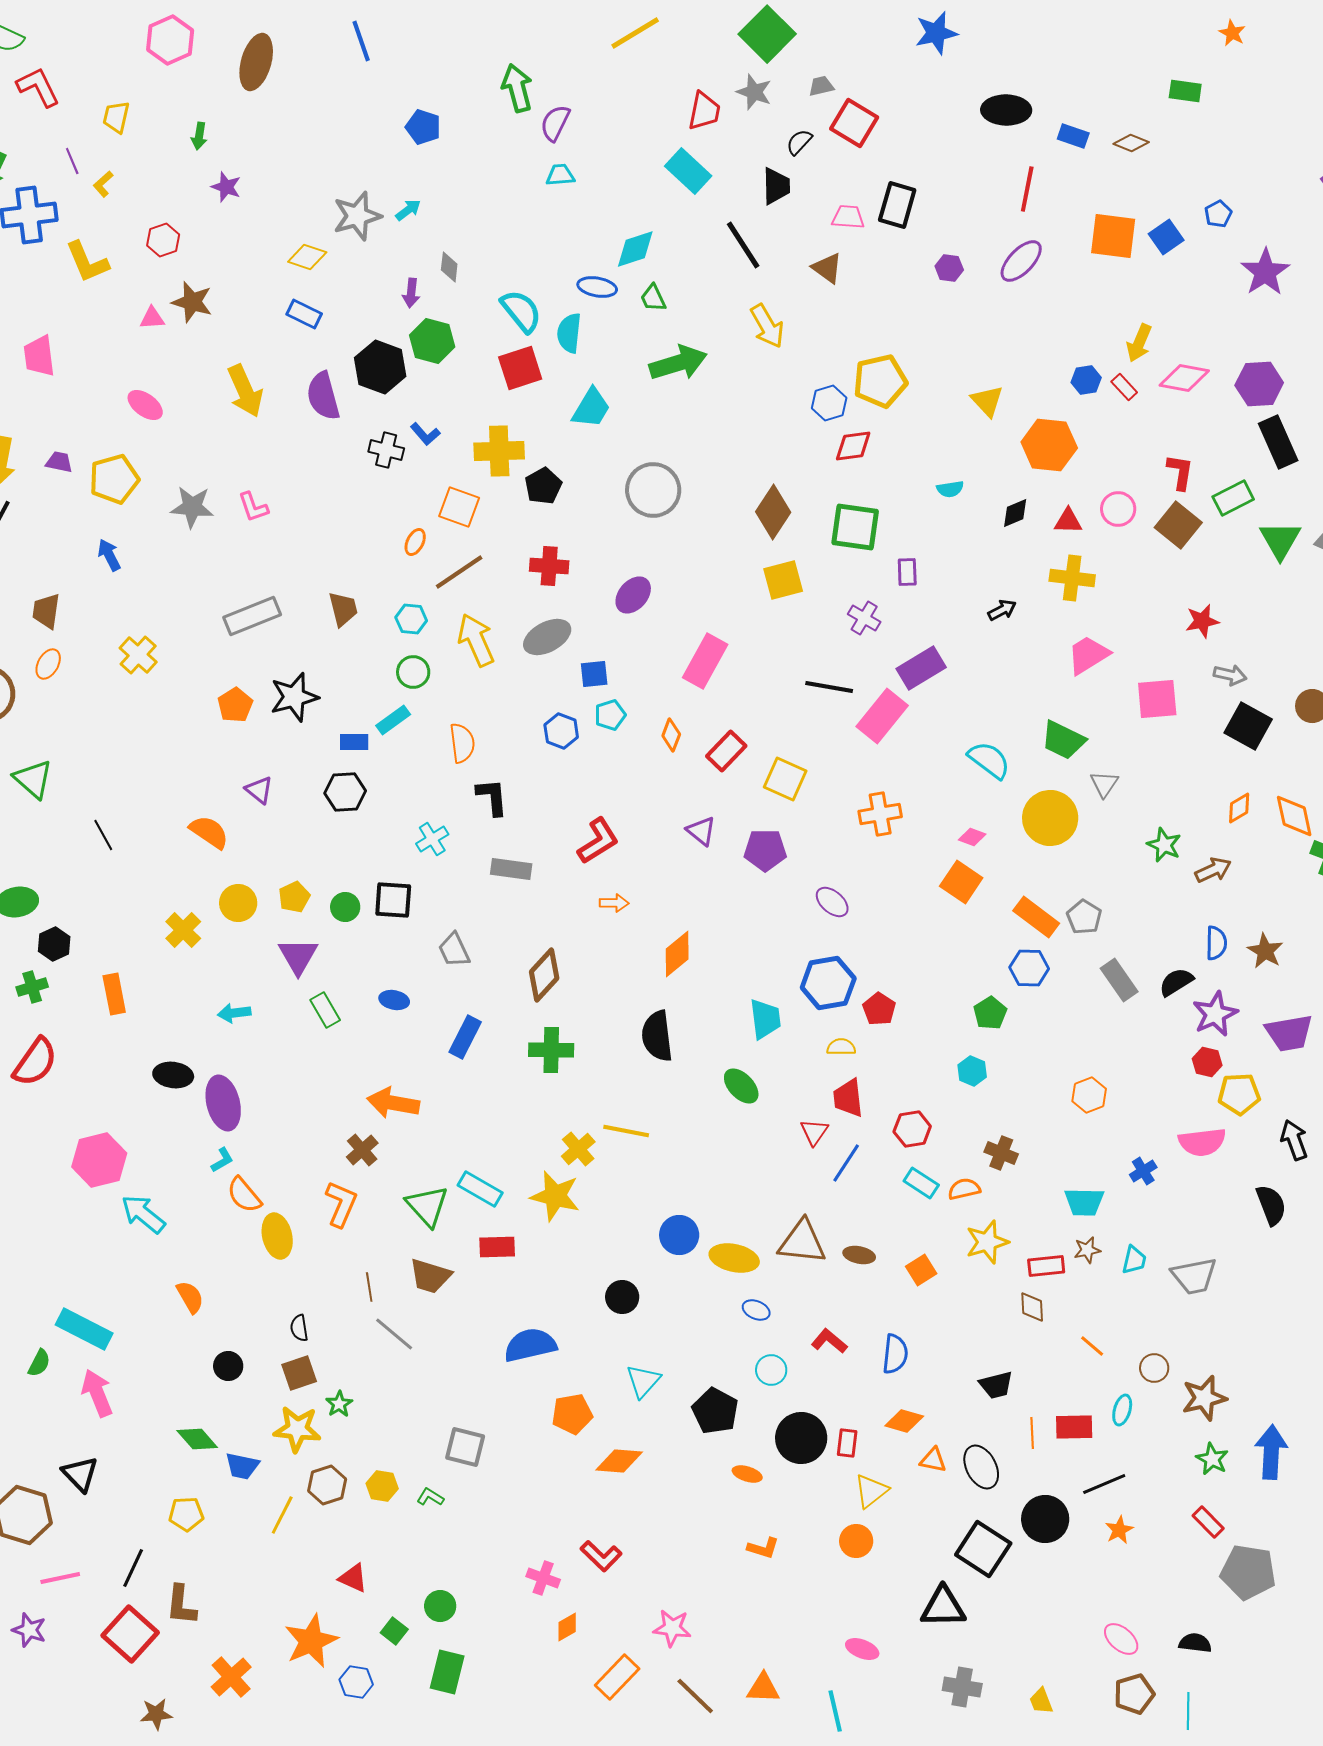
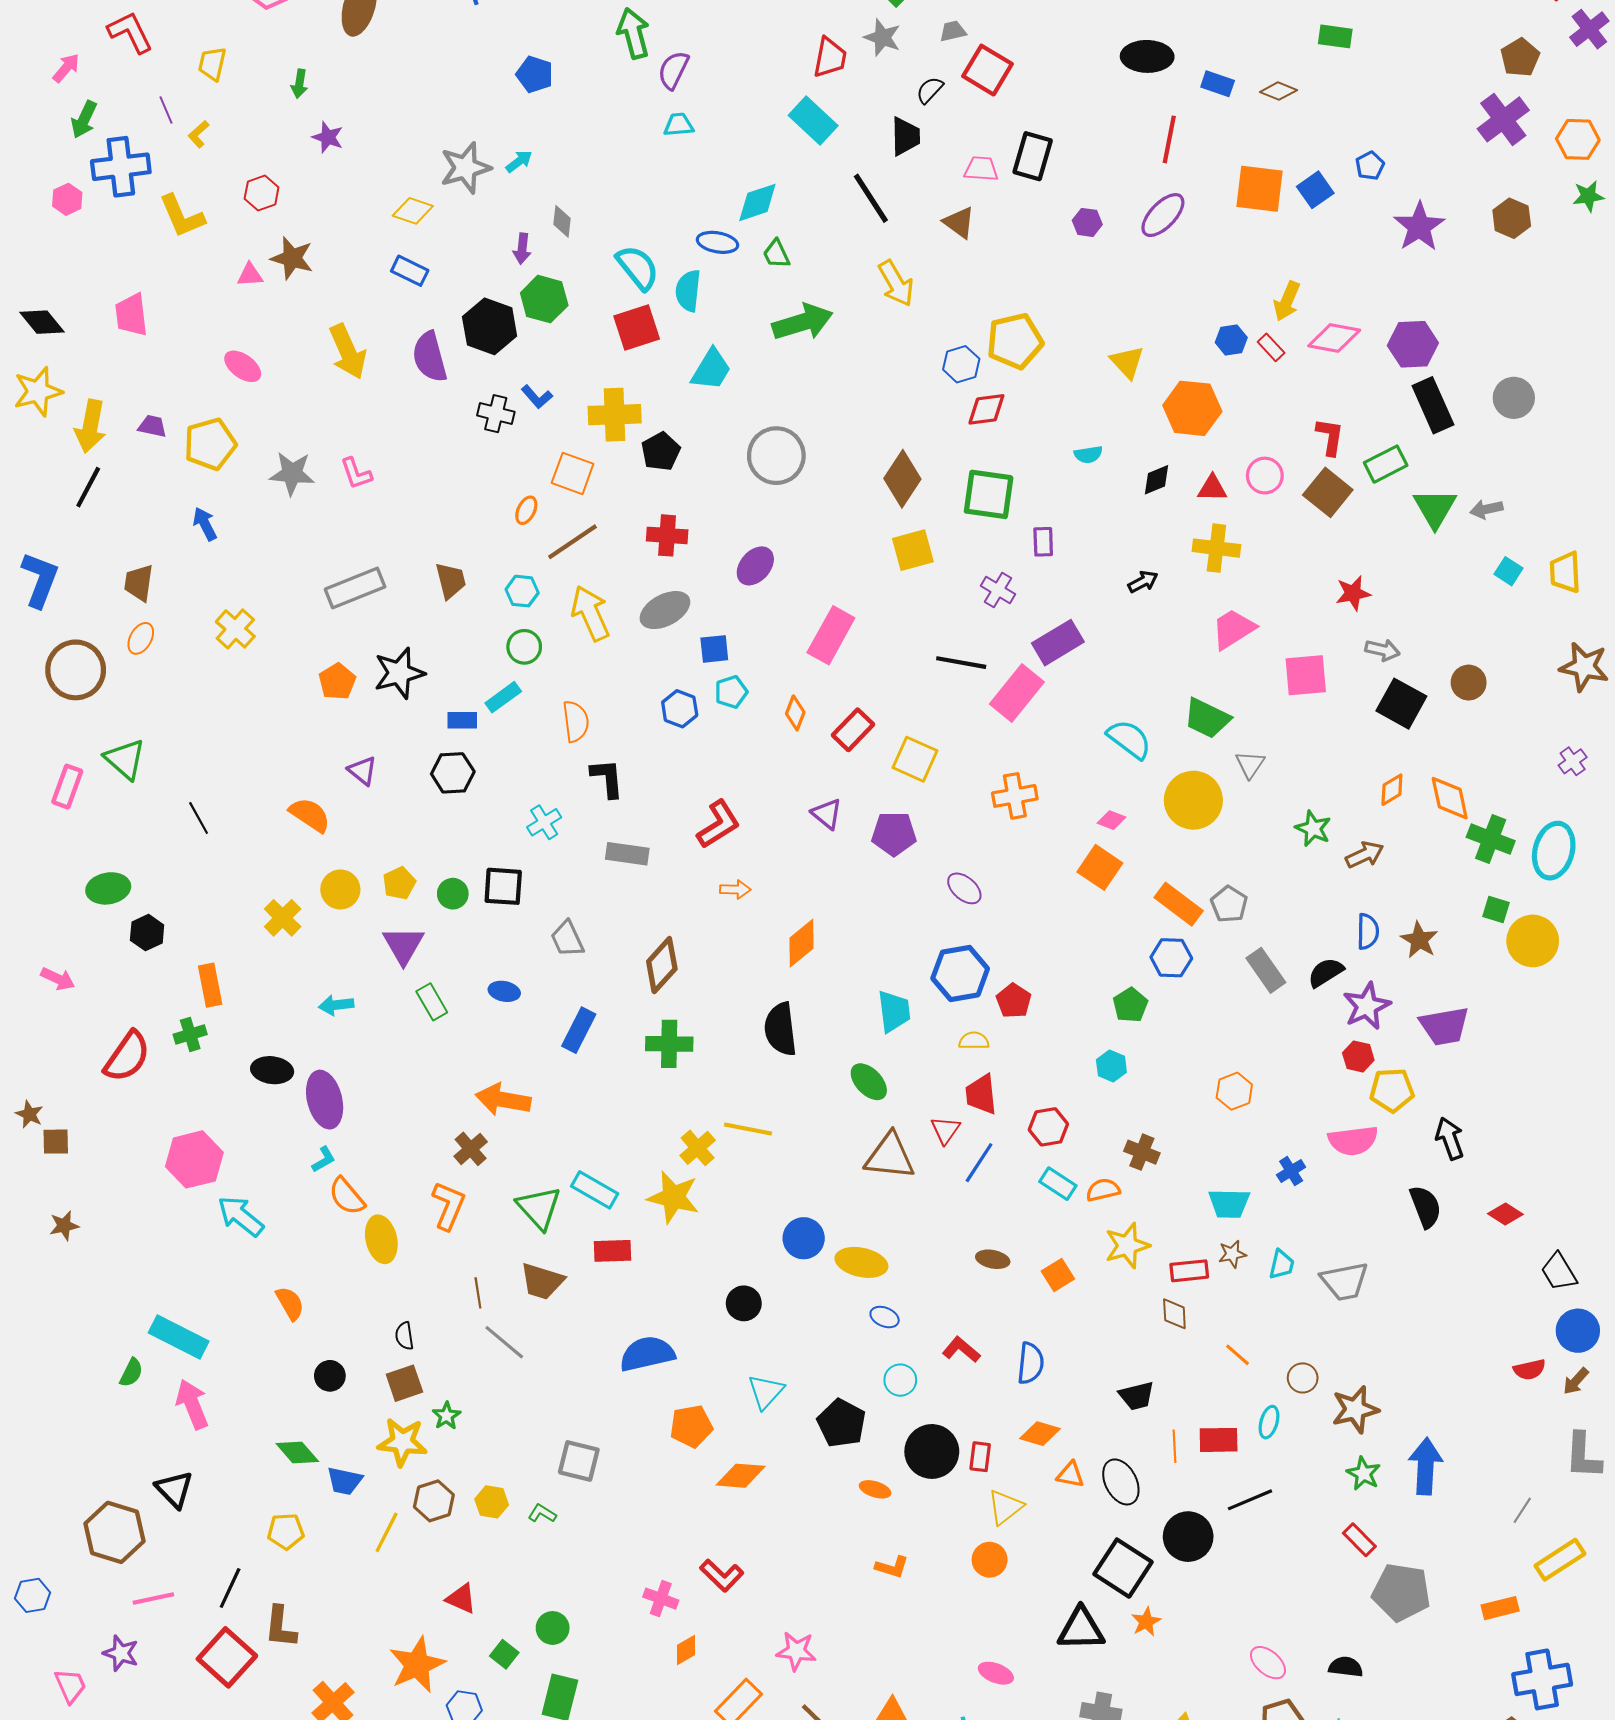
green cross: (32, 987) -> (190, 1034), moved
brown triangle: (802, 1242) -> (890, 1156), moved
orange star: (1119, 1530) -> (1146, 1622), moved

